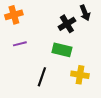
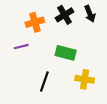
orange cross: (14, 15) -> (35, 22), moved
black cross: (67, 24) -> (65, 15), moved

